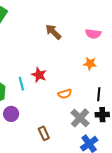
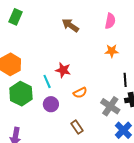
pink semicircle: (93, 34) -> (110, 21), turned -77
orange semicircle: (65, 94) -> (80, 93), moved
purple circle: (11, 114) -> (51, 104), moved

